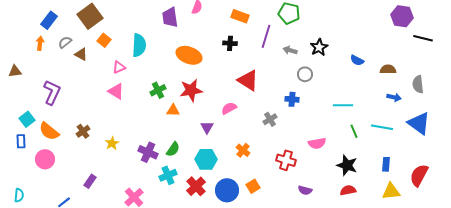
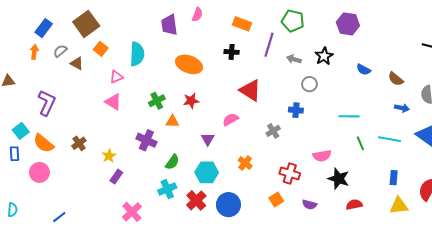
purple hexagon: (402, 16) -> (348, 24), moved
brown semicircle: (388, 69) -> (396, 79), turned -140
red star: (191, 90) -> (191, 101), size x0.7
purple cross: (148, 152) -> (146, 140), moved
black star: (347, 165) -> (339, 179), moved
purple rectangle: (90, 181) -> (116, 177), moved
orange square: (253, 186) -> (276, 199), moved

